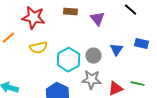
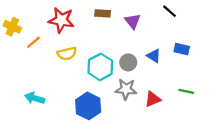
blue triangle: (116, 50) -> (154, 56), turned -32
green line: (137, 84) -> (186, 91), moved

